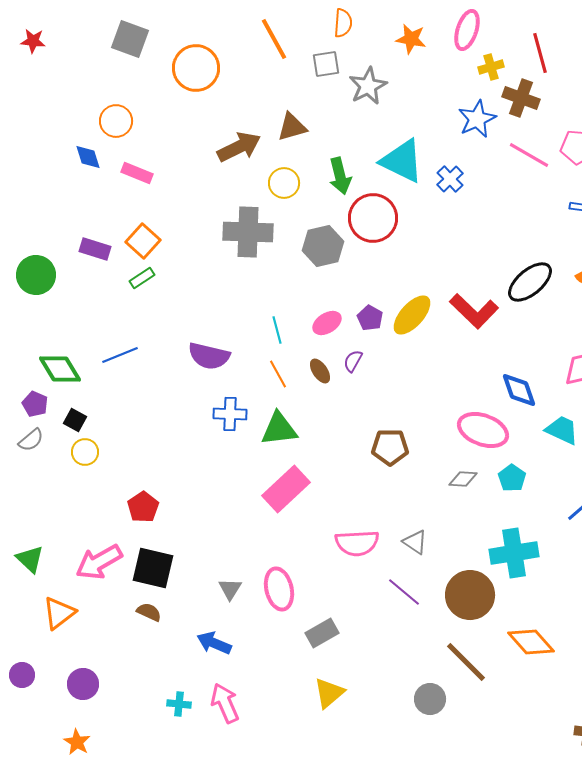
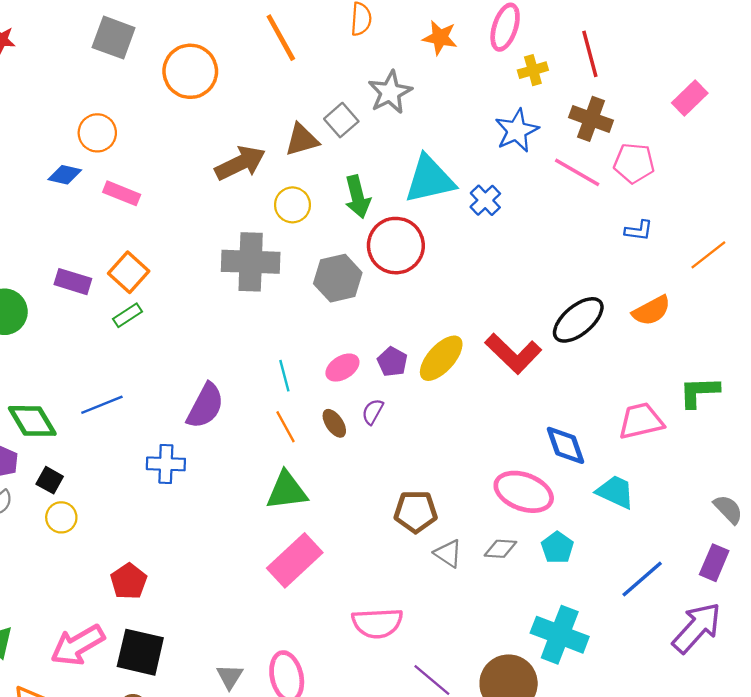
gray square: (326, 64) -> (341, 120), moved, turned -32
brown cross: (521, 98) -> (591, 119), moved
blue diamond: (88, 157) -> (65, 175), turned -60
cyan triangle: (402, 161) -> (430, 179), turned -39
purple semicircle: (209, 356) -> (205, 406), turned -75
blue cross: (230, 414) -> (166, 464), moved
gray triangle: (415, 542) -> (448, 553), moved
cyan cross: (514, 553) -> (560, 635), turned 30

